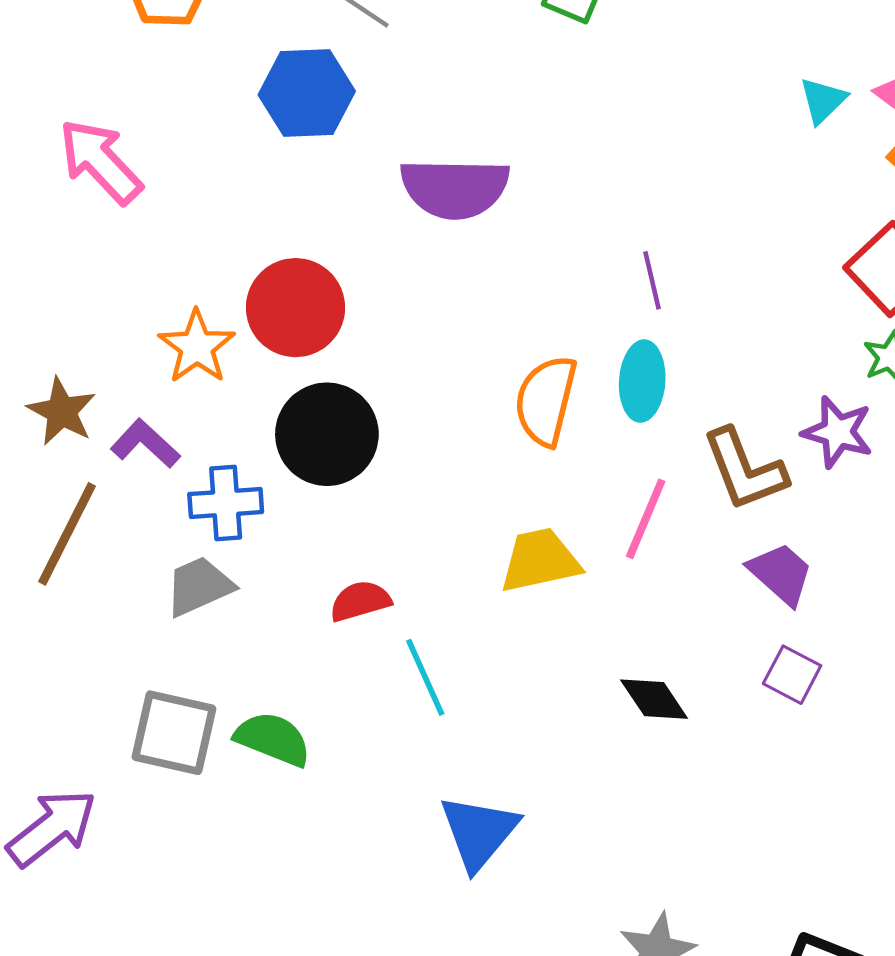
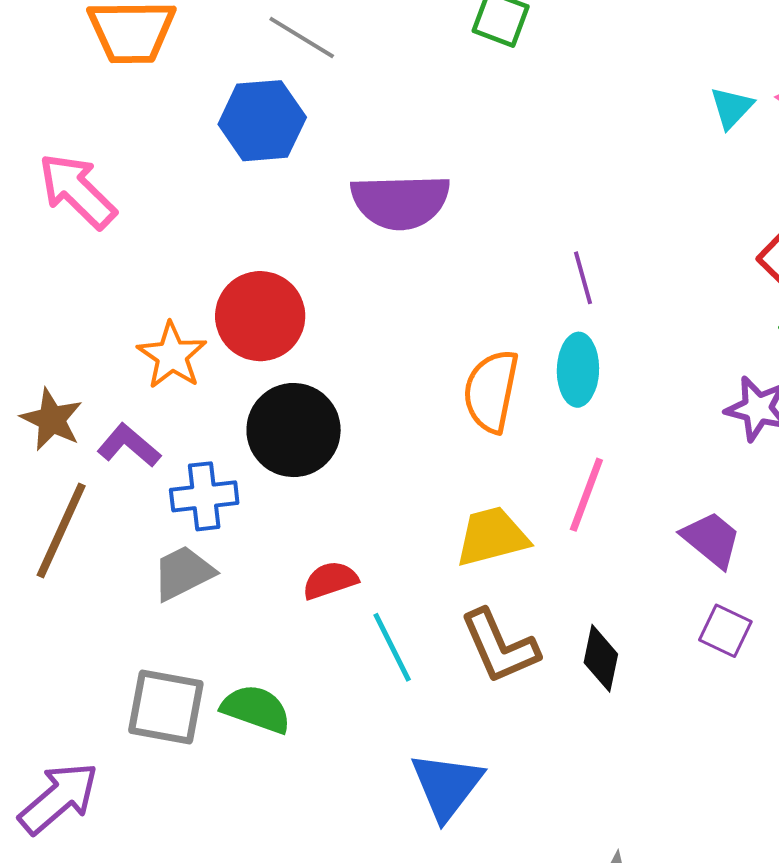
brown L-shape: (745, 470) -> (500, 646), moved
black diamond: (654, 699) -> (601, 658), turned 48

